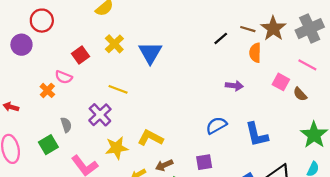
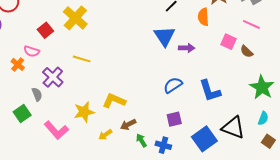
yellow cross: (114, 44) -> (75, 18), size x1.4
blue triangle: (150, 53) -> (164, 36), moved
purple cross: (100, 115) -> (53, 77), moved
purple square: (204, 162) -> (174, 119), moved

